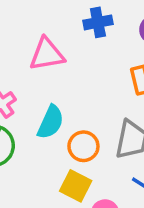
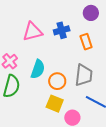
blue cross: (98, 22) -> (62, 30), moved

